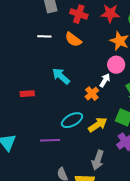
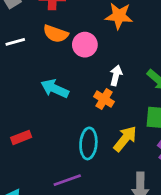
pink circle: (116, 65) -> (85, 45), moved
red rectangle: (27, 94) -> (21, 137), moved
cyan ellipse: (72, 120) -> (88, 143), turned -40

